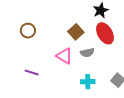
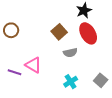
pink triangle: (64, 56) -> (33, 65), moved
cyan cross: (88, 82) -> (71, 82), turned -32

